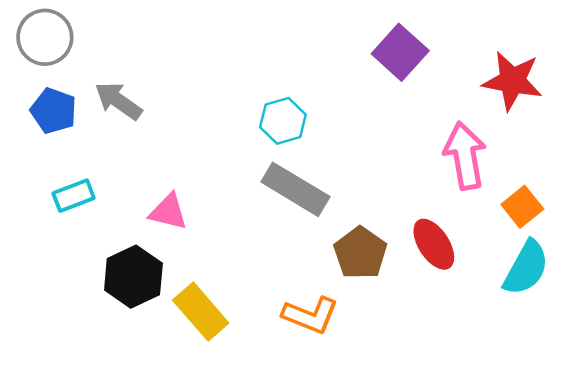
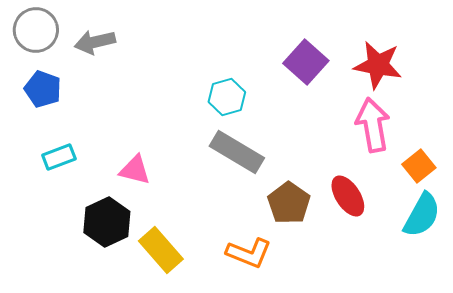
purple square: (400, 52) -> (306, 62), moved
red star: (512, 81) -> (378, 65), moved
gray arrow: (118, 101) -> (95, 42), moved, turned -48

